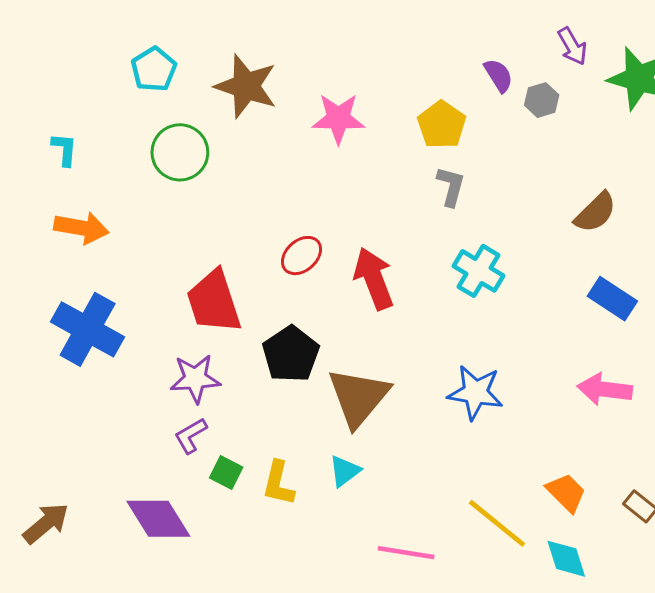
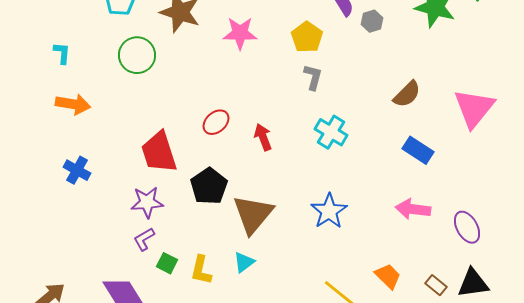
red arrow: (374, 279) -> (263, 137), size x0.7
blue cross: (88, 329) -> (77, 170), size x0.6
blue star: (475, 392) -> (329, 211), turned 30

